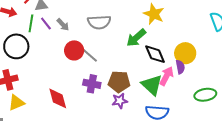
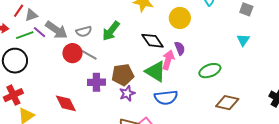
gray semicircle: (99, 22) -> (84, 31), moved, size x0.7
green line: (31, 23) -> (25, 35), turned 72
gray arrow: (63, 25) -> (56, 30), size x1.6
green arrow: (136, 38) -> (111, 31), moved
yellow circle: (185, 53) -> (180, 18), moved

